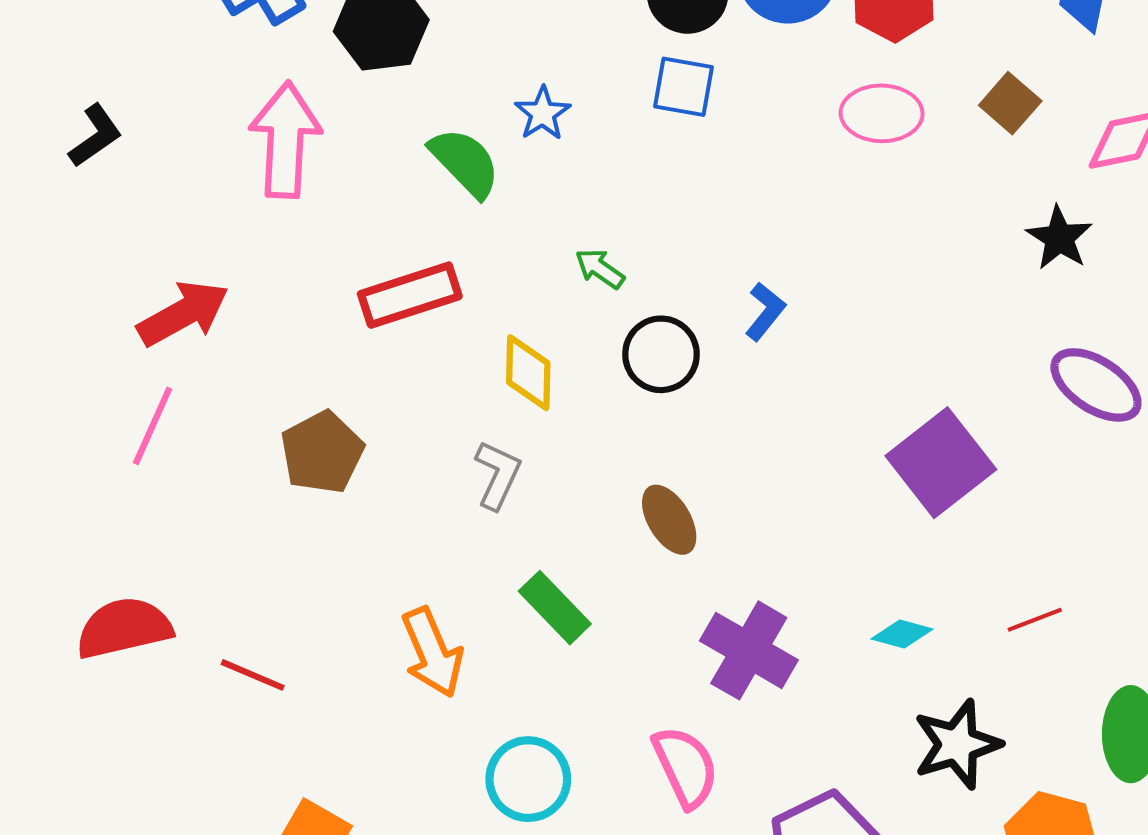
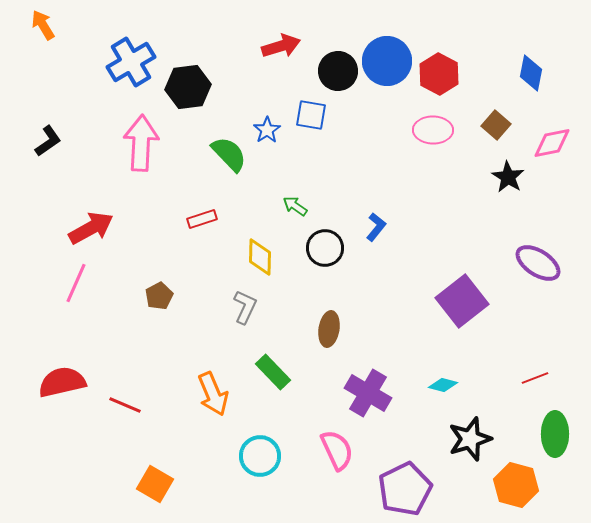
blue square: (683, 87) -> (311, 115), moved
black star: (1059, 238) -> (508, 177), moved
red rectangle: (410, 295) -> (202, 219), size x0.6
brown pentagon: (322, 452) -> (159, 296), size x0.7
brown ellipse: (669, 520) -> (329, 329), turned 40
red line: (1035, 620) -> (535, 378), moved

